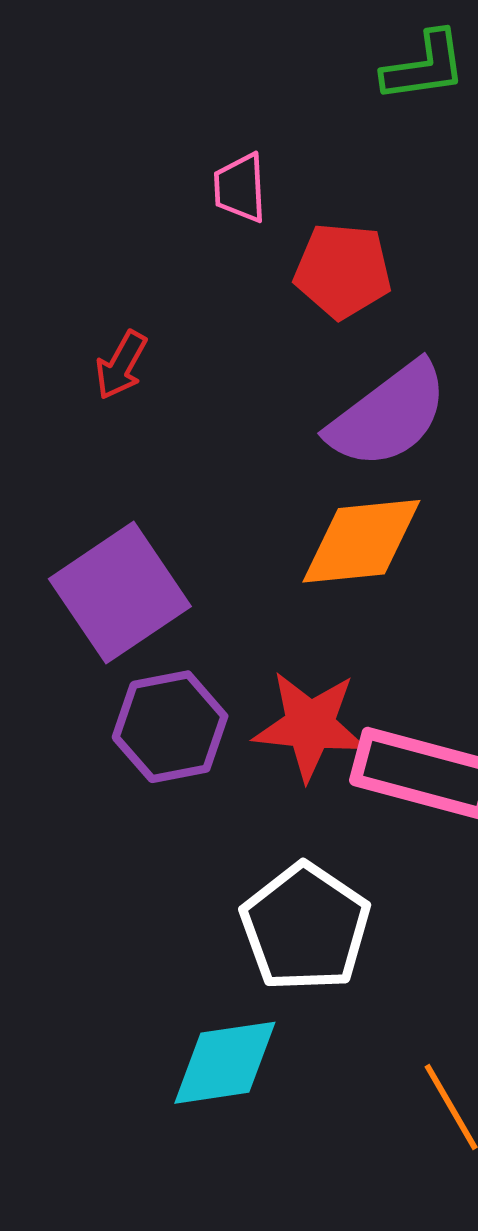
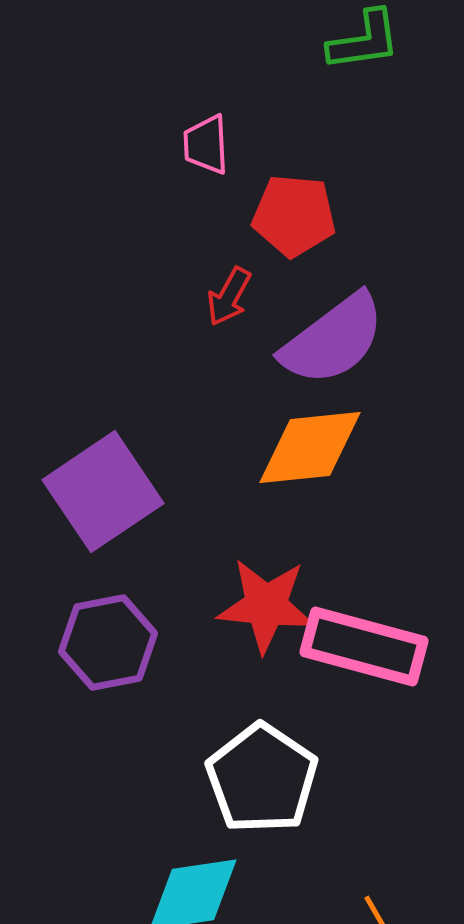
red arrow: (121, 365) -> (229, 297), moved
purple hexagon: (170, 727) -> (108, 643), moved

